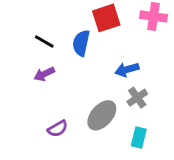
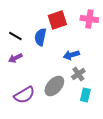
purple semicircle: (58, 129) -> (24, 95), size x1.5
cyan rectangle: (139, 137) -> (85, 95), moved

